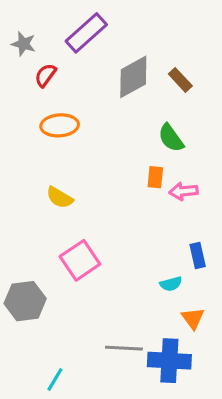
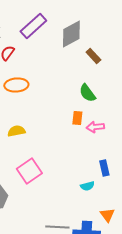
gray diamond: (133, 77) -> (71, 34), moved
yellow semicircle: (60, 198) -> (16, 131), turned 138
orange triangle: (193, 318) -> (107, 215), moved

